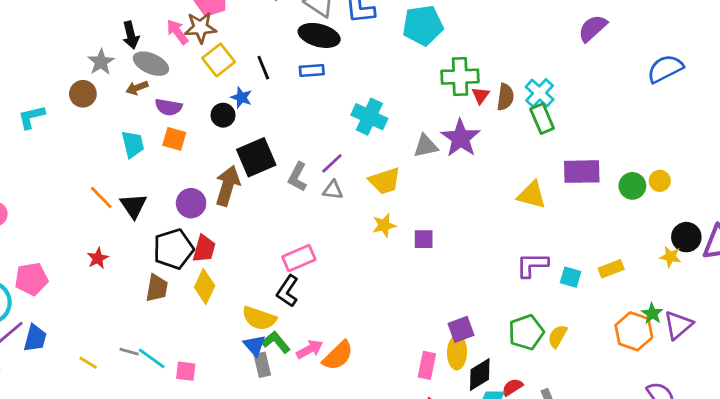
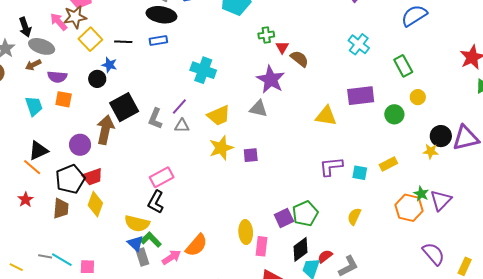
black line: (263, 68) -> (123, 42), turned -60
green cross: (460, 77) -> (266, 35), size x0.6
cyan cross: (540, 93) -> (359, 44), moved
brown semicircle: (505, 97) -> (299, 59), moved, turned -54
green rectangle: (542, 119) -> (403, 66), moved
gray triangle: (426, 146) -> (258, 109), moved, turned 30
green circle: (632, 186) -> (394, 114), moved
orange line: (101, 197) -> (32, 167), moved
black triangle: (133, 206) -> (38, 151), turned 45
yellow star: (384, 225) -> (221, 148), size x1.4
red trapezoid: (204, 249) -> (93, 177), turned 60
red star: (98, 258) -> (26, 200), moved
green pentagon: (526, 332) -> (305, 214), moved
pink arrow: (310, 349) -> (171, 257), moved
yellow ellipse: (457, 352) -> (246, 232), moved

